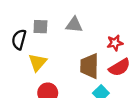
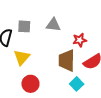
red star: (115, 43) -> (80, 40), moved

